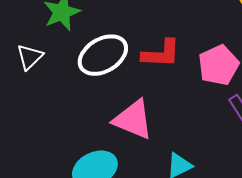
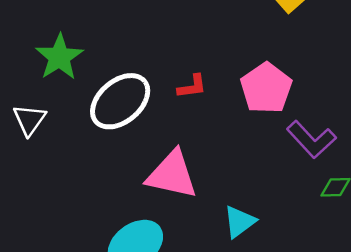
red L-shape: (161, 54) -> (192, 87), size x0.6

